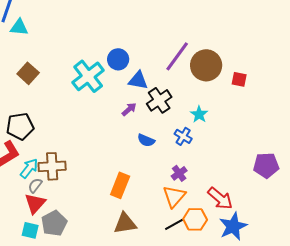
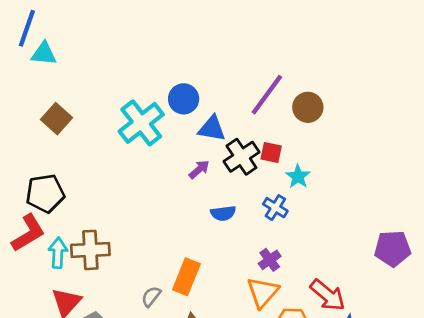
brown circle: (206, 65) -> (308, 107), size x0.7
red square: (239, 79) -> (271, 153), moved
blue semicircle: (146, 140) -> (223, 213), turned -30
cyan arrow: (29, 168) -> (58, 253), turned -35
gray semicircle: (35, 185) -> (151, 297), moved

